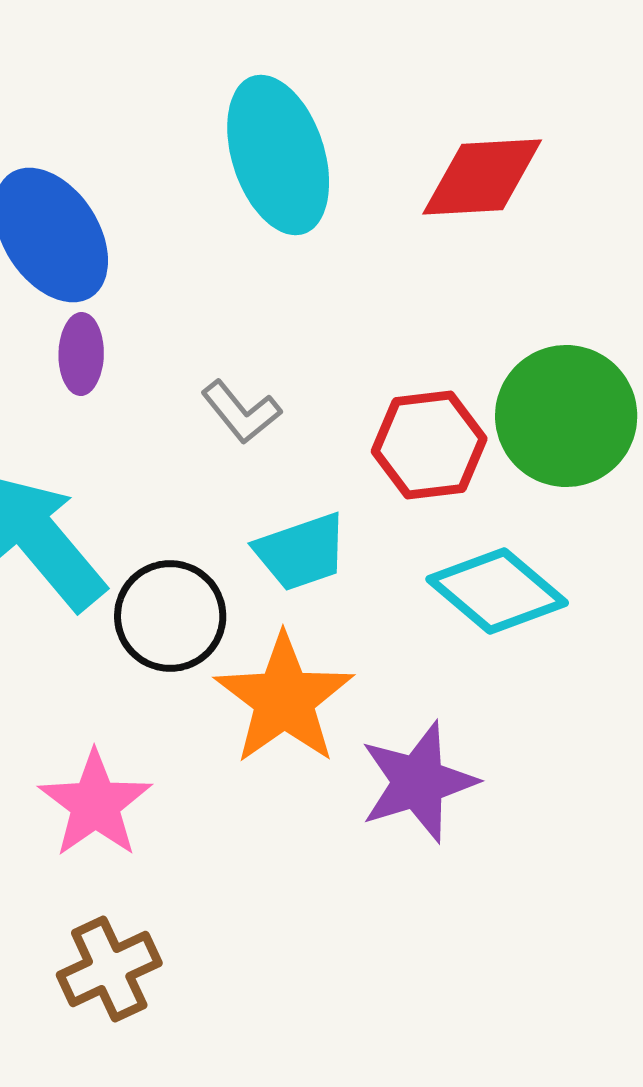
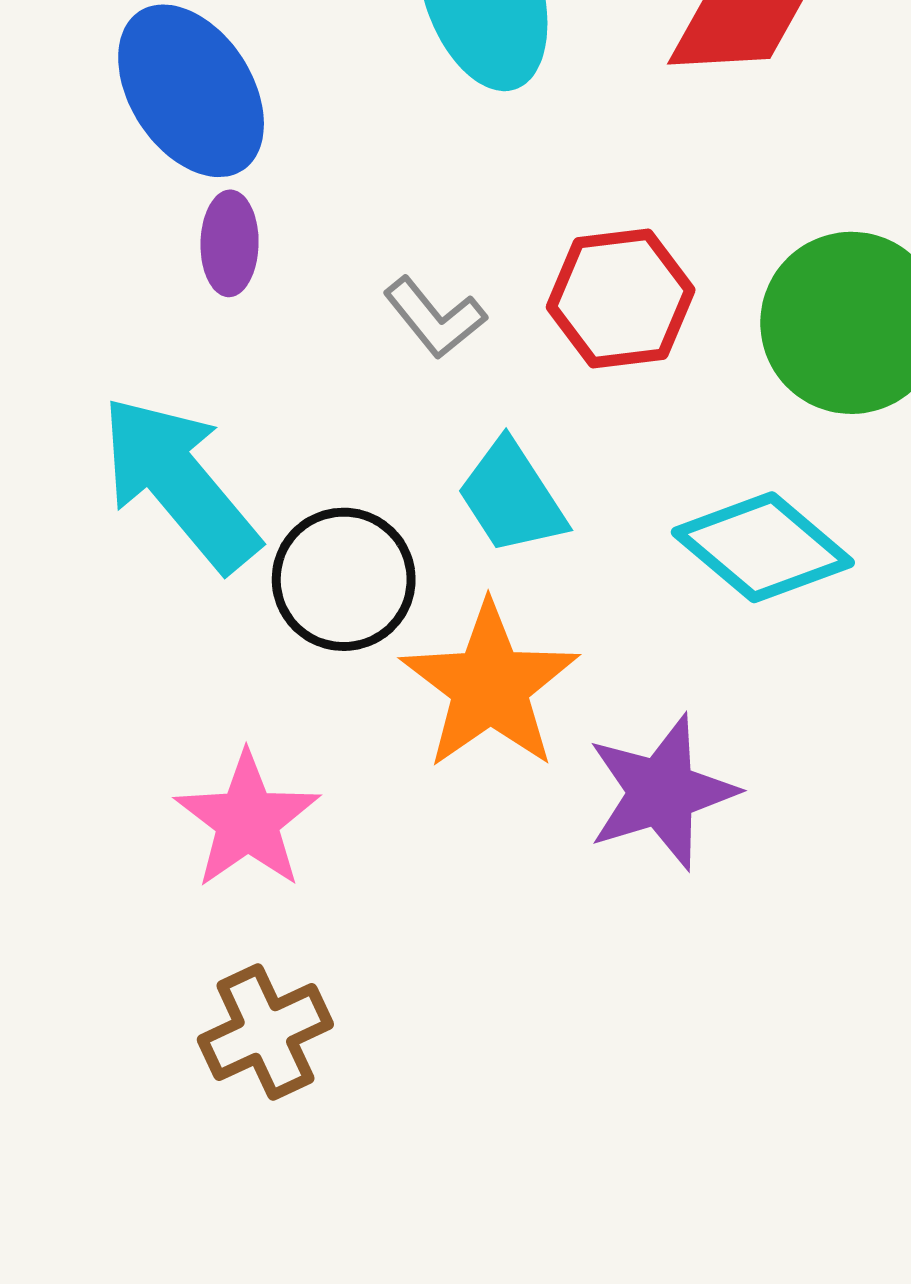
red hexagon: (429, 445) -> (621, 299), moved
cyan trapezoid: (301, 552) -> (512, 497), turned 76

